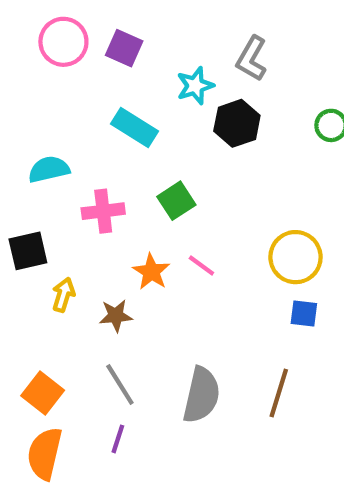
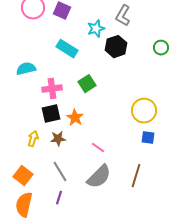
black square: (28, 251) -> (51, 114), moved
pink line: (201, 265) -> (98, 148), moved
yellow arrow: (63, 295) -> (33, 139), moved
gray semicircle: (201, 395) -> (99, 177), turned 32

